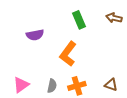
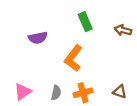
brown arrow: (114, 18) -> (123, 30), moved

